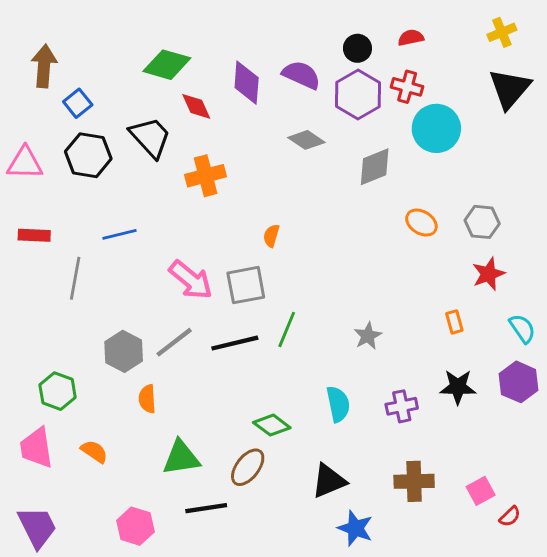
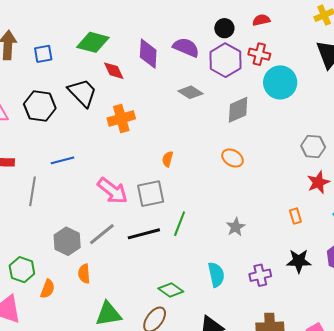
blue square: (78, 103) -> (43, 54), moved, turned 30
orange ellipse: (421, 223) -> (233, 158), moved
orange semicircle: (94, 451) -> (48, 289), moved, turned 78

